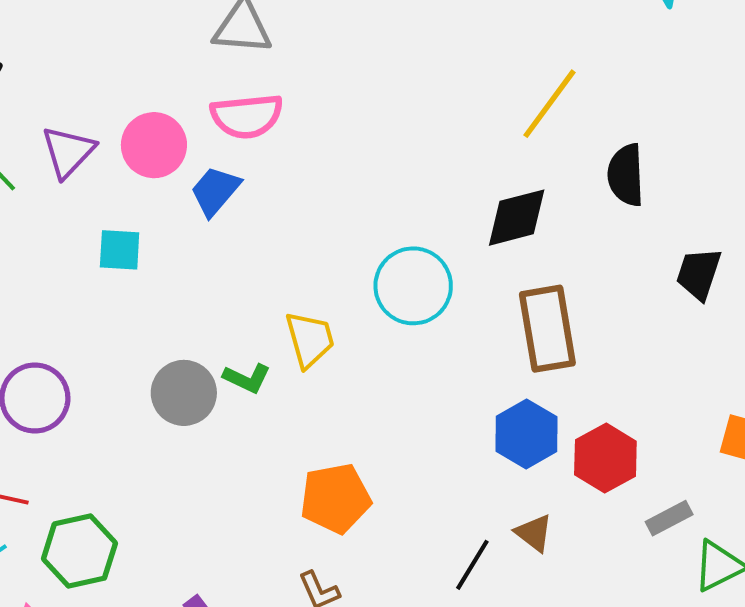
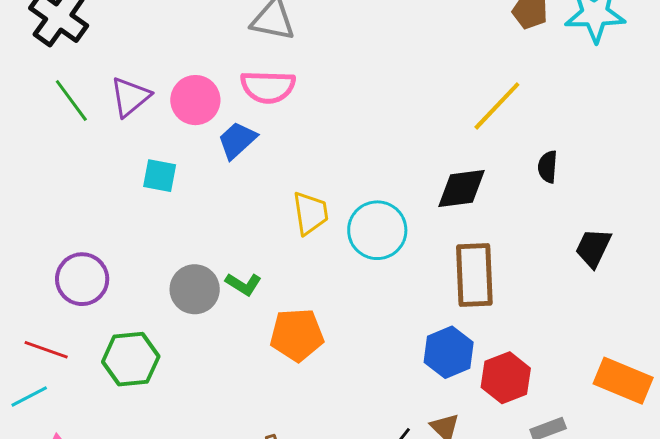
black semicircle: (626, 175) -> (548, 167), size x0.7
yellow trapezoid: (310, 339) -> (310, 213), moved
orange pentagon: (335, 498) -> (297, 335), moved
green hexagon: (79, 551) -> (131, 359), moved

